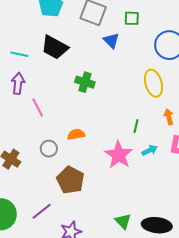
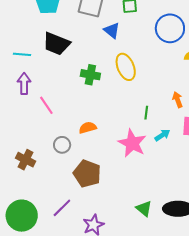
yellow ellipse: (154, 83) -> (126, 67), moved

